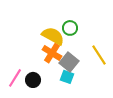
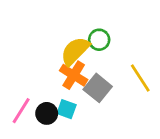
yellow semicircle: (53, 36) -> (75, 51), turned -75
cyan square: (67, 77) -> (67, 109), moved

